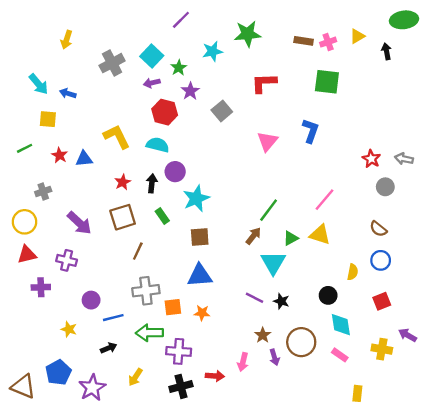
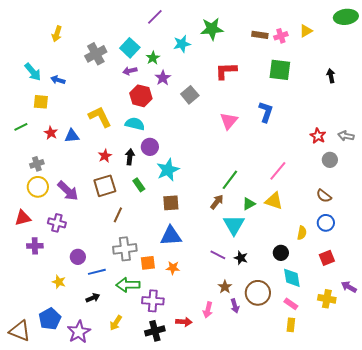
black arrow: (386, 51) -> (331, 76), moved
yellow circle: (25, 222) -> (38, 187), moved
yellow rectangle: (357, 393) -> (291, 325), moved

